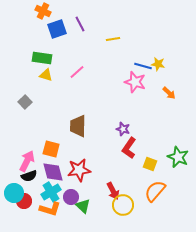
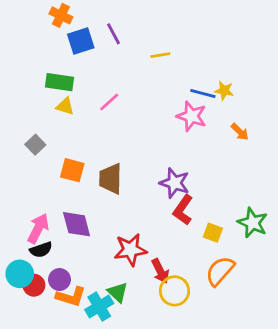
purple star: (123, 129) -> (175, 183), size x1.5
orange square: (51, 149) -> (72, 170), moved
red star: (79, 170) -> (130, 250), moved
purple diamond: (53, 172) -> (77, 224), moved
cyan cross: (51, 192) -> (99, 307), moved
purple circle: (71, 197) -> (59, 280), moved

